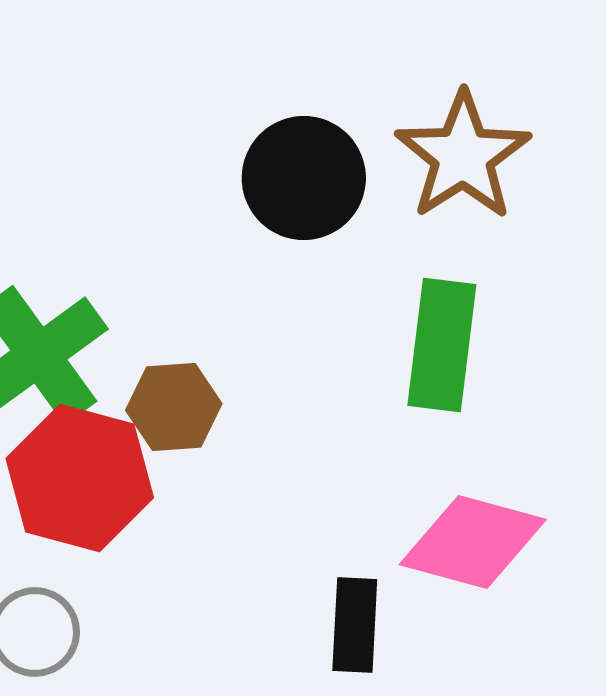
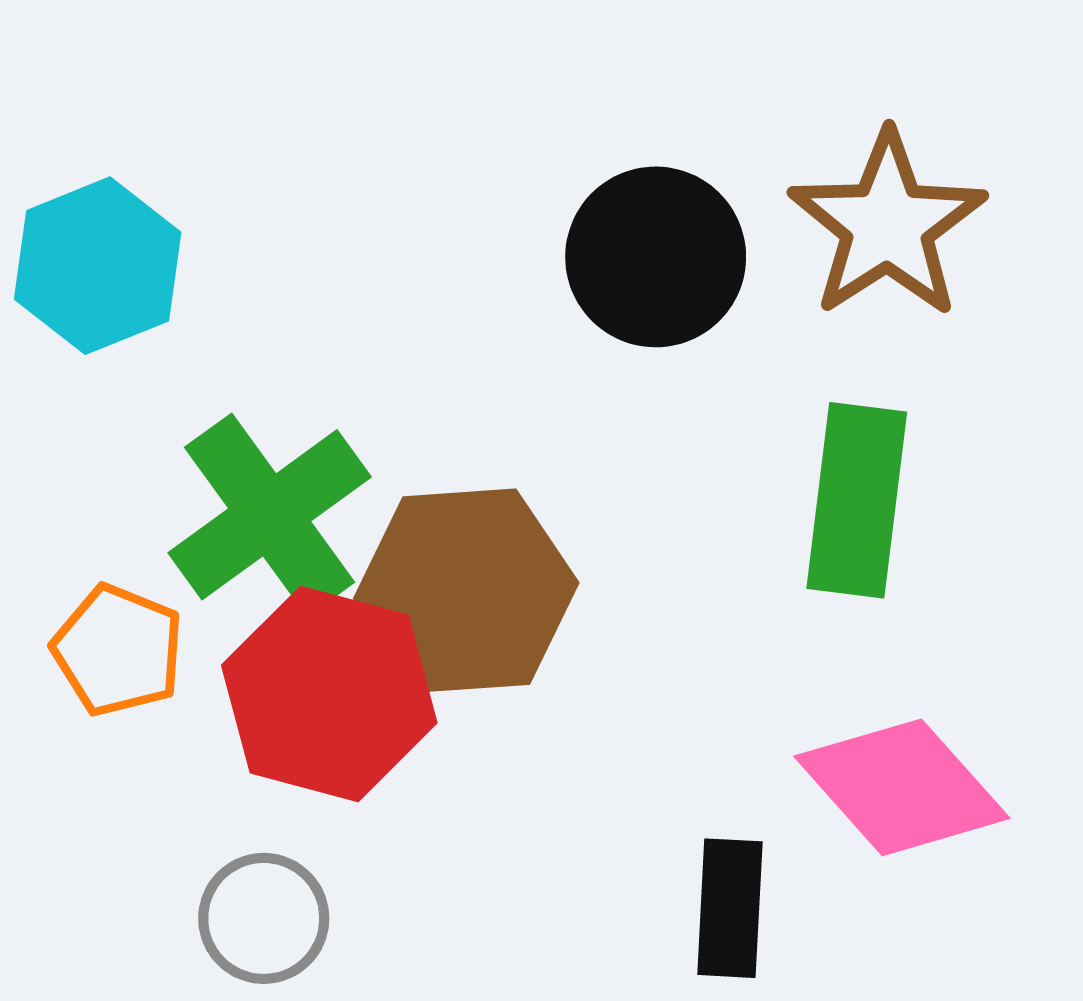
brown hexagon: (174, 407) -> (466, 591), size x1.6
pink diamond: (473, 542) -> (902, 787), turned 33

